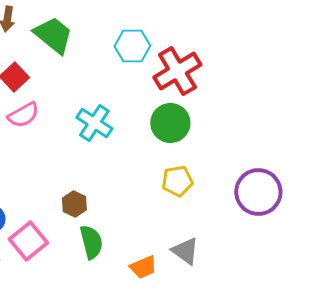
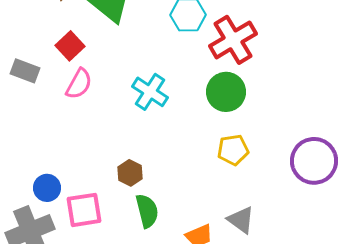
pink semicircle: (23, 115) -> (79, 84), turned -32
pink square: (28, 241) -> (84, 210), turned 30

